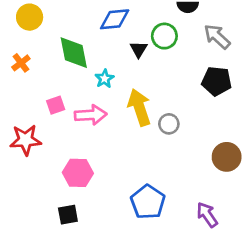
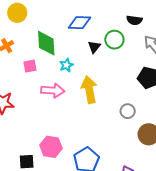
pink square: (56, 105) -> (30, 66), moved
gray circle: (169, 124) -> (128, 111), moved
pink hexagon: (78, 173) -> (51, 147), moved

